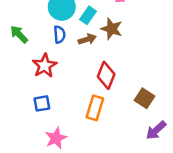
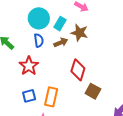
brown square: (145, 98) -> (93, 91), moved
orange rectangle: (95, 108) -> (51, 97), moved

